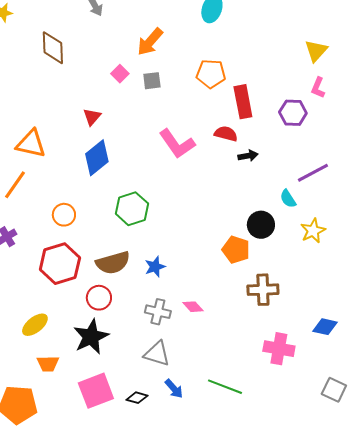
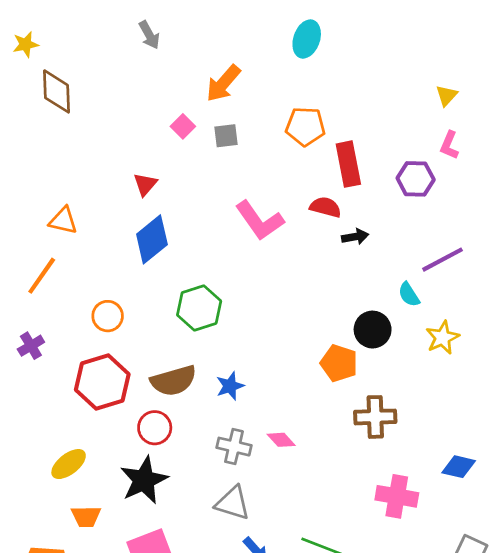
brown diamond: (53, 48) -> (56, 91), moved
yellow triangle: (316, 51) -> (447, 95), size x0.7
orange triangle: (31, 144) -> (63, 221), size x0.7

